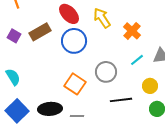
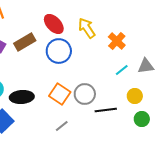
gray circle: (106, 72) -> (85, 94), moved
black ellipse: (50, 109) -> (22, 97), moved
gray line: (77, 116) -> (62, 126), turned -40

